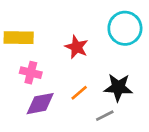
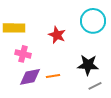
orange line: (79, 93) -> (53, 76), moved, turned 32
gray line: (105, 116) -> (95, 86), moved

